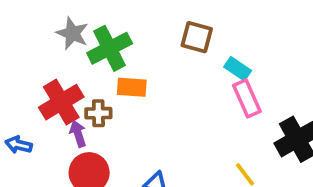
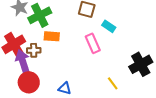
pink rectangle: (247, 98) -> (93, 43), moved
purple arrow: (78, 134) -> (23, 61), size x1.6

